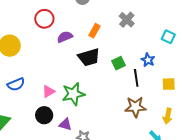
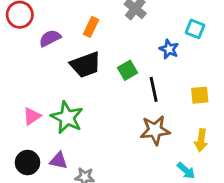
blue star: (148, 60) -> (169, 49), moved
green star: (73, 94) -> (67, 117), turned -30
black circle: (44, 115) -> (27, 163), moved

